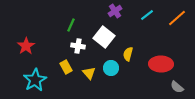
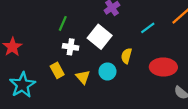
cyan line: (147, 15) -> (148, 28), moved

